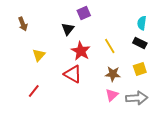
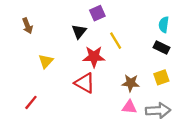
yellow line: (110, 46) -> (116, 41), moved
red star: (81, 51) -> (94, 57), turned -30
red line: (34, 91) -> (31, 102), moved
pink triangle: (112, 95) -> (129, 107), turned 48

